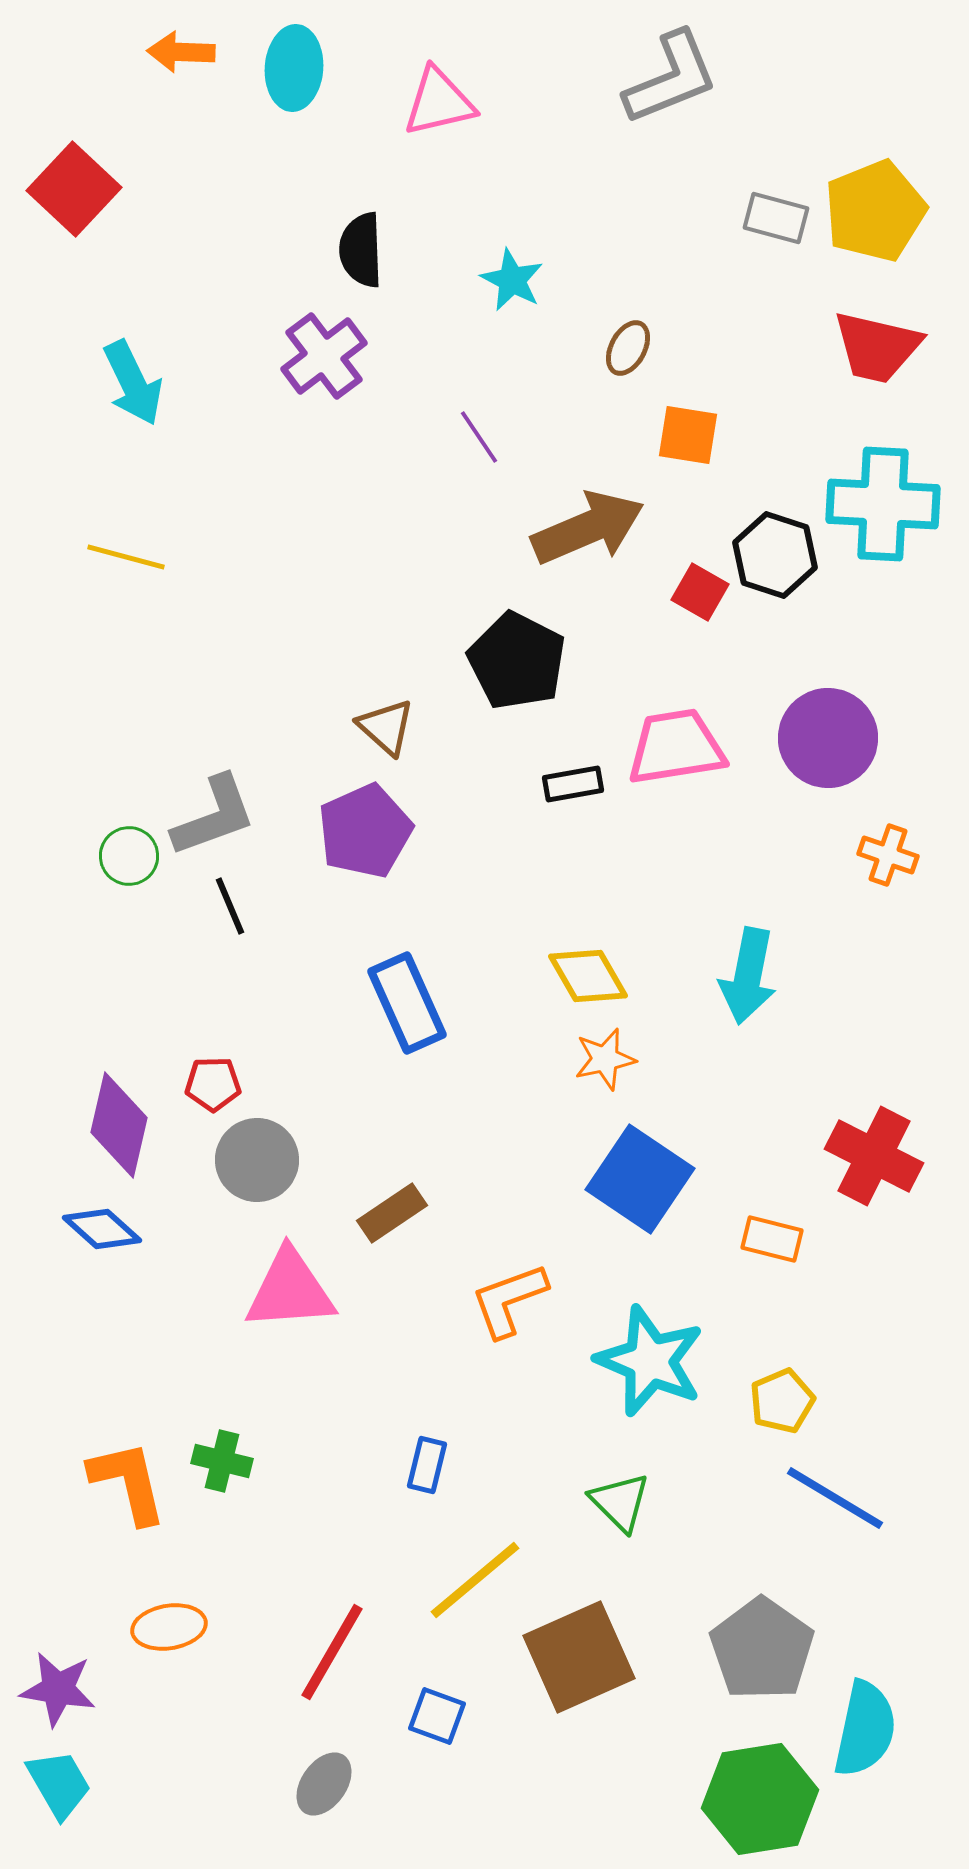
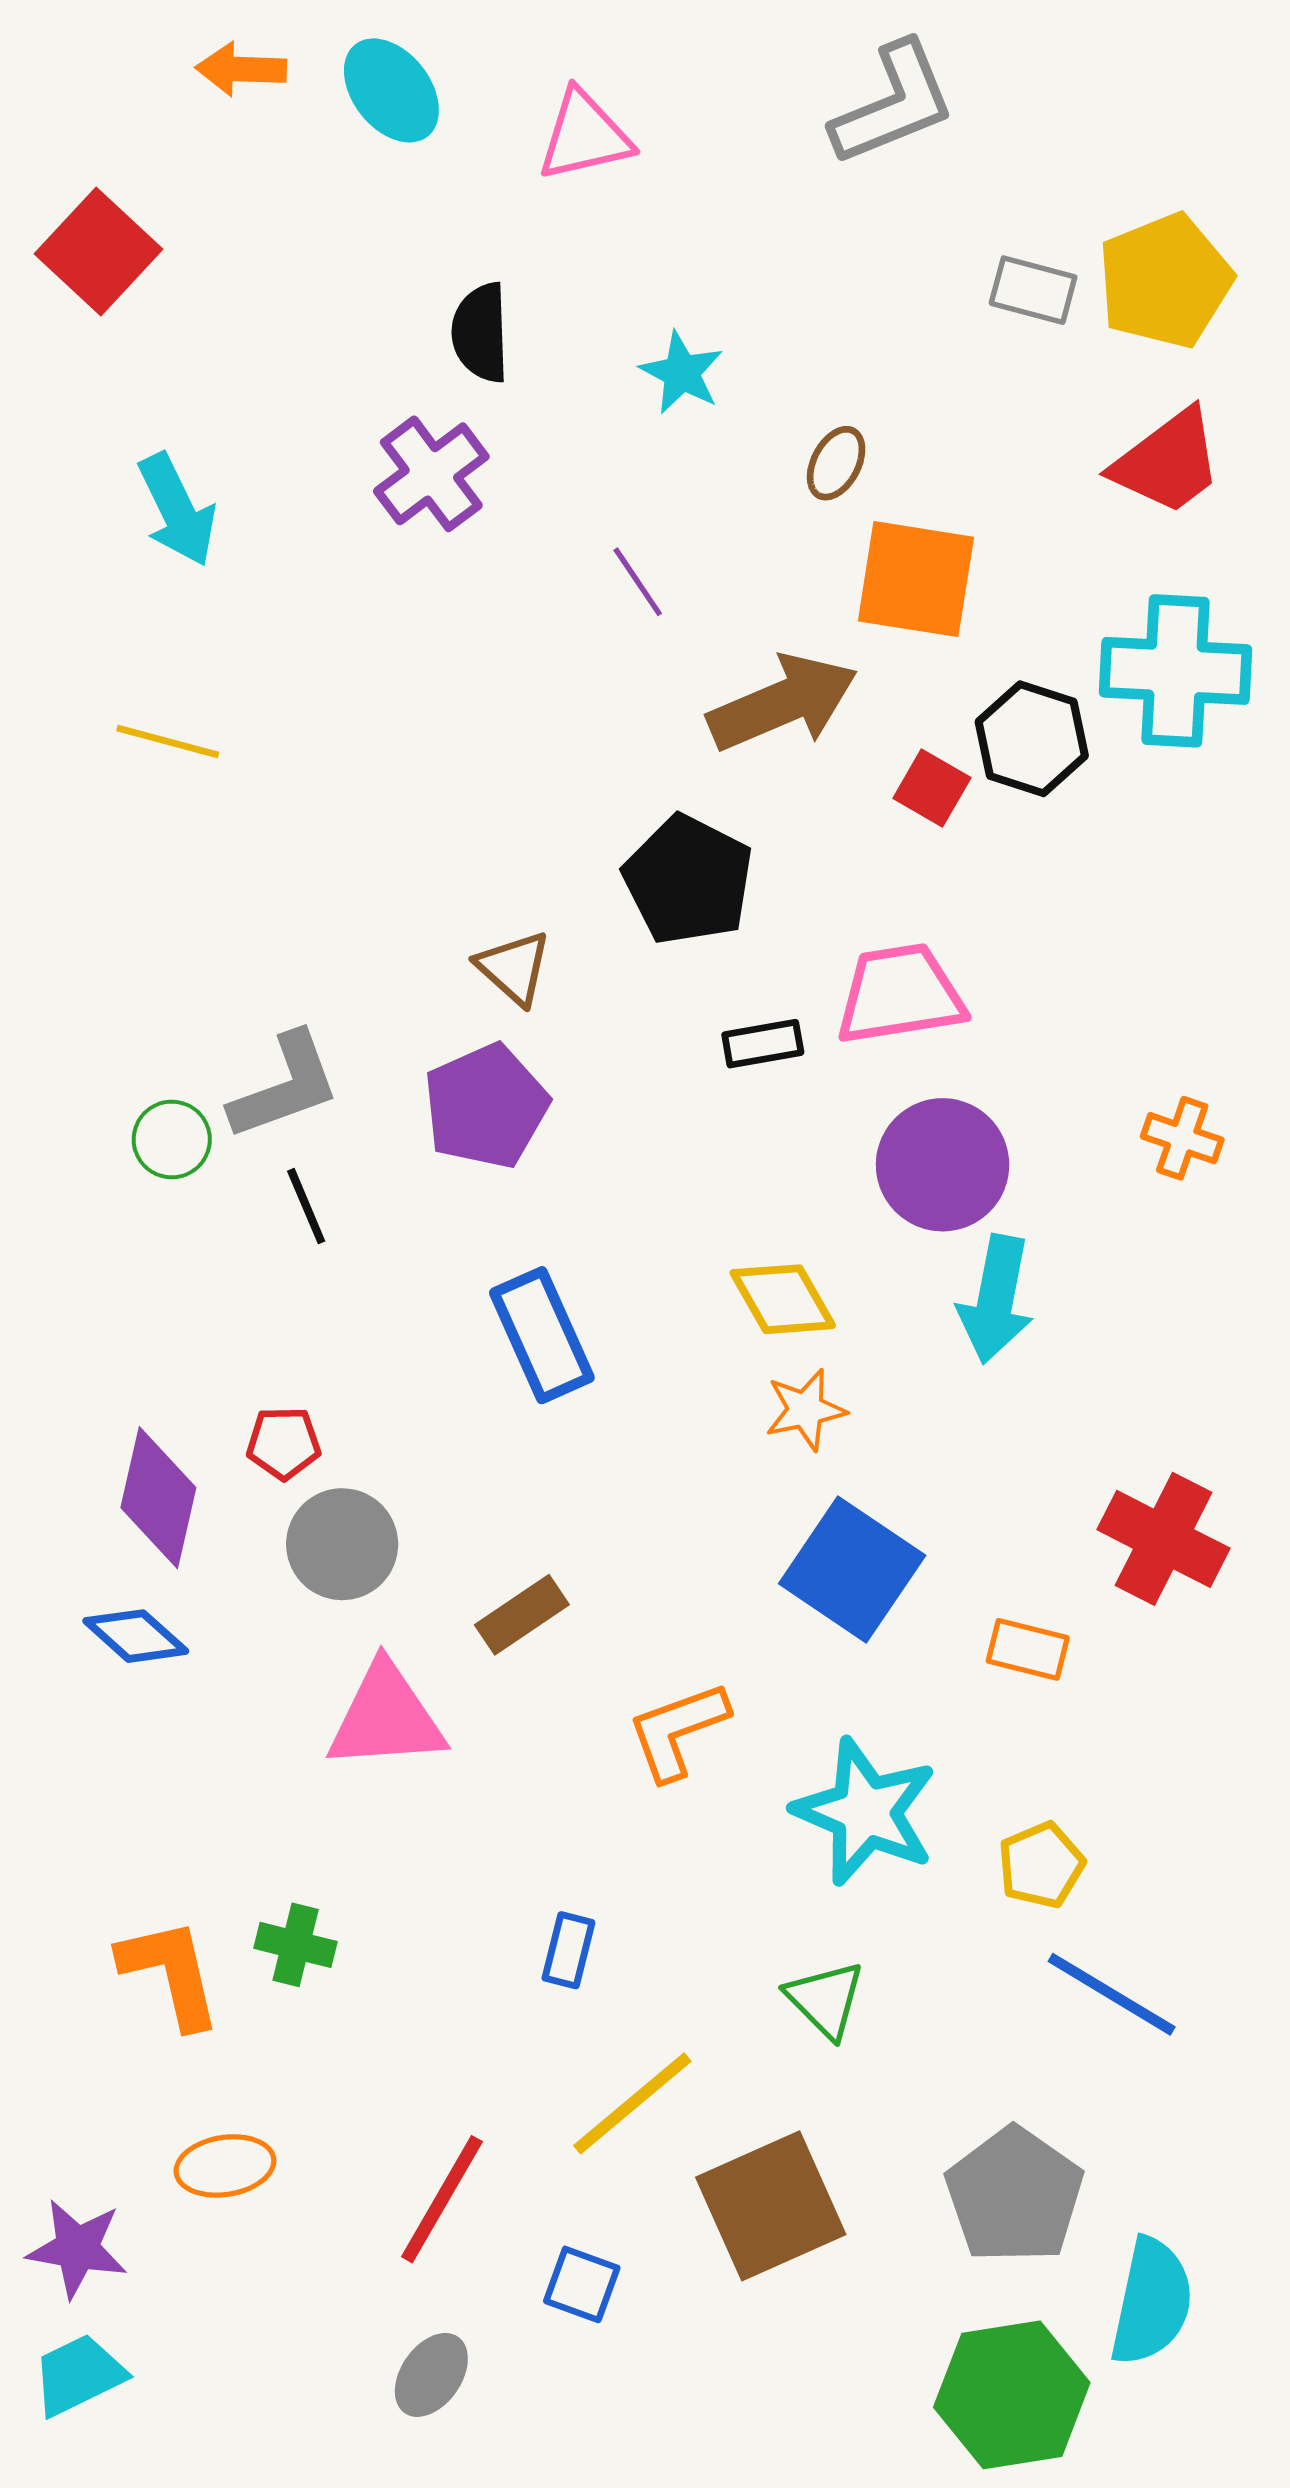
cyan ellipse: (294, 68) -> (391, 90), turned -42
red trapezoid: (877, 347) -> (1168, 462), turned -50
orange square: (688, 435) -> (916, 579), size x1.5
purple circle: (828, 738) -> (943, 1165), moved
cyan trapezoid: (59, 1784) -> (79, 2375), turned -86

